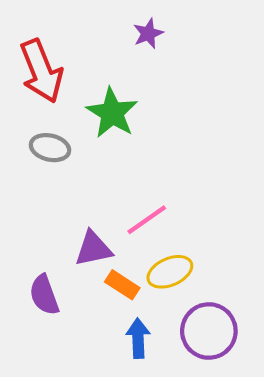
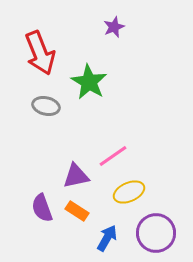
orange rectangle: (122, 285) -> (77, 211), moved
blue arrow: (138, 338) -> (107, 238), turned 32

